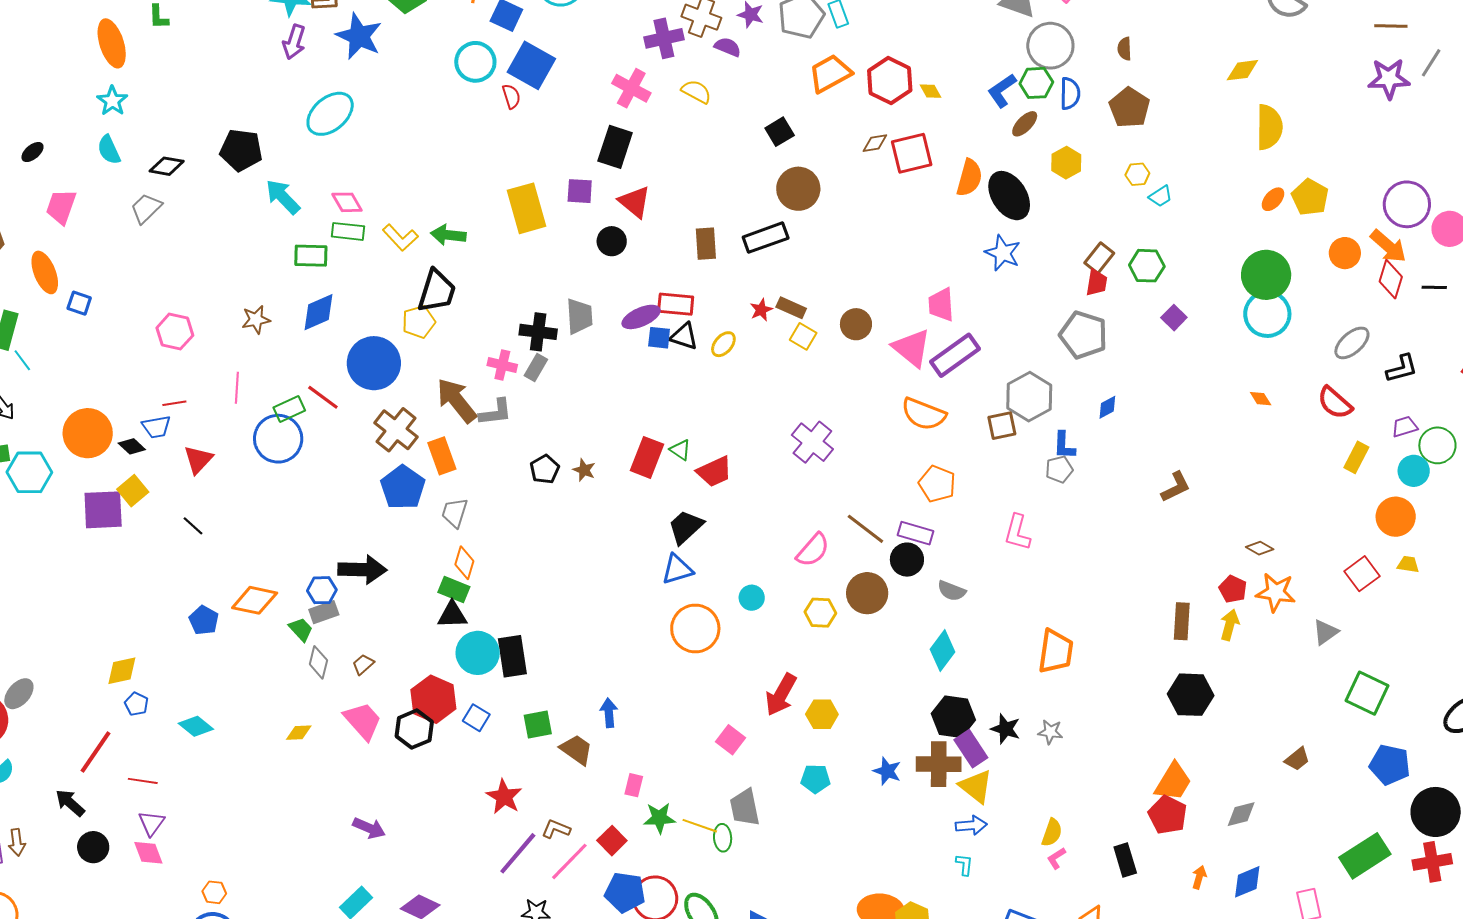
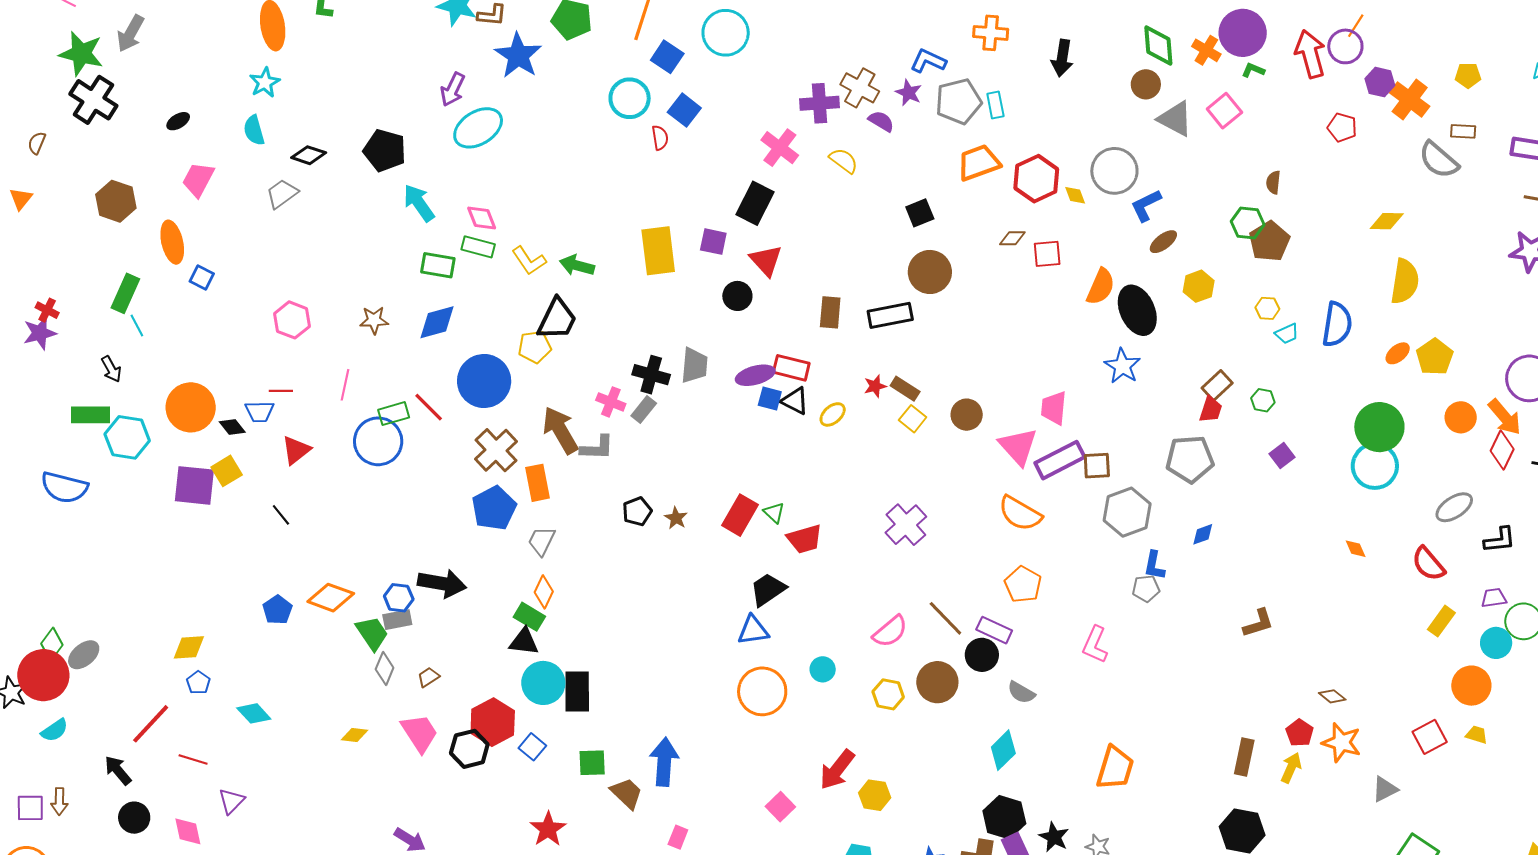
purple arrow: (294, 42) -> (453, 89), moved
gray circle: (1050, 46) -> (1114, 171), moved
blue square: (531, 65) -> (684, 110), size x0.7
green hexagon: (1036, 83) -> (1248, 223), moved
blue semicircle: (1070, 93) -> (1337, 324), moved, size x1.4
red square: (912, 153) -> (1047, 254), size x0.7
green hexagon: (1147, 266) -> (1263, 400), size x0.7
gray pentagon: (1083, 335) -> (1190, 459), turned -30
brown square: (1002, 426) -> (1097, 466), moved
green trapezoid: (301, 629) -> (372, 633), size x1.4
blue arrow: (609, 713) -> (664, 762), size x1.6
purple triangle: (151, 823) -> (231, 801), moved

